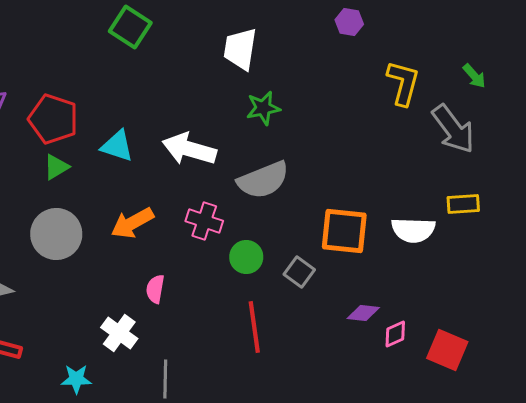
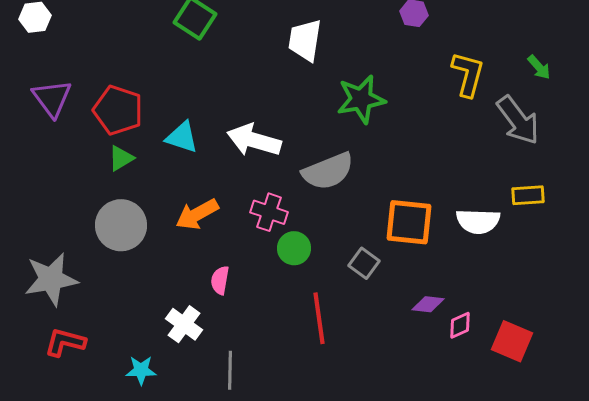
green star: (263, 108) -> (361, 99), moved, size x1.4
green circle: (246, 257) -> (294, 248), moved

